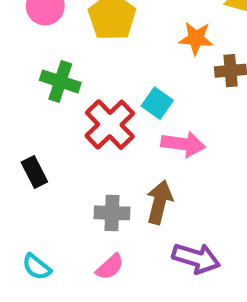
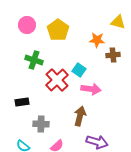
black rectangle: (34, 172) -> (22, 102), turned -72
gray cross: (112, 213) -> (41, 124), moved

